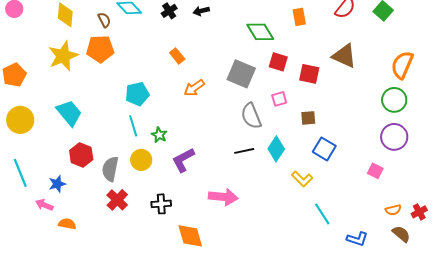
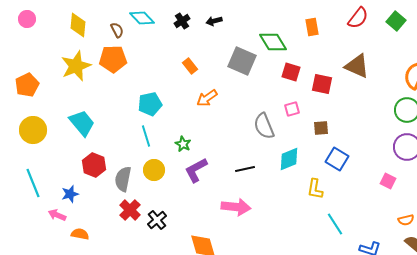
gray square: (241, 74) -> (242, 61), moved
green star: (159, 135) -> (183, 144), moved
cyan diamond: (276, 149) -> (289, 159), turned 35
black line: (244, 151) -> (245, 169), moved
yellow L-shape: (302, 179) -> (315, 189), turned 55
black cross: (161, 204) -> (157, 220), moved, turned -36

